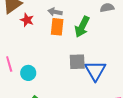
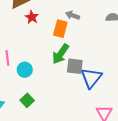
gray arrow: (55, 12) -> (73, 15), moved
green arrow: (82, 27) -> (61, 54), moved

